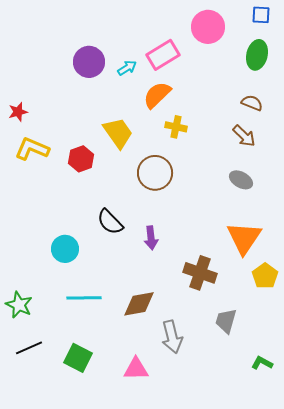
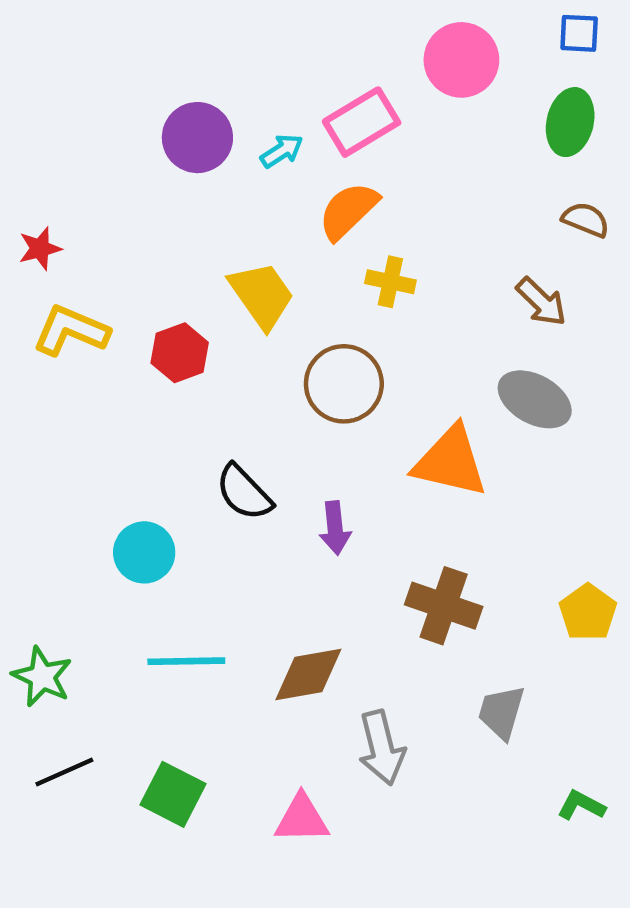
brown semicircle: (252, 103) -> (586, 220), moved
gray ellipse: (241, 180) -> (535, 399), size x1.4
orange triangle: (244, 238) -> (450, 461), moved, turned -51

